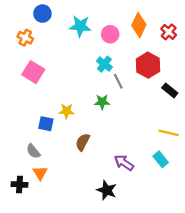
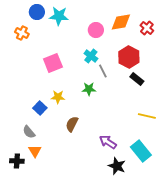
orange diamond: (139, 25) -> (121, 22), turned 55
cyan star: (80, 26) -> (59, 16), moved
pink square: (33, 72) -> (53, 63), moved, turned 36
black rectangle: (170, 90) -> (137, 79), moved
blue square: (46, 124) -> (40, 108), turned 32
cyan rectangle: (161, 159) -> (141, 151), moved, size x1.5
black star: (107, 190) -> (117, 166), moved

